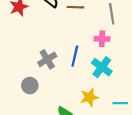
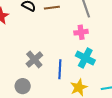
blue line: (75, 56) -> (60, 69), moved

